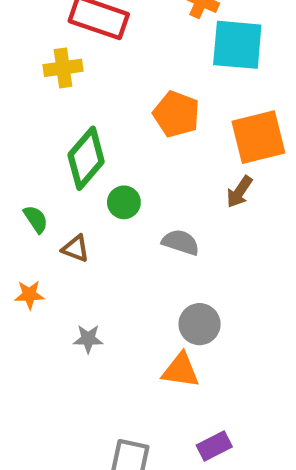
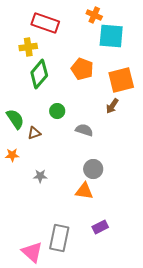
green diamond: (86, 158) -> (39, 74), moved
green semicircle: (36, 219) -> (15, 119), size x1.5
brown triangle: (76, 249) -> (34, 133), turned -40

